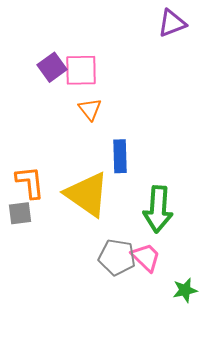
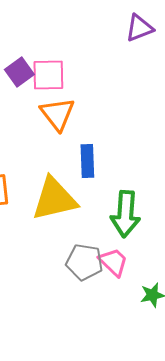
orange triangle: (90, 109) -> (57, 114), size x1.5
yellow triangle: (87, 194) -> (54, 199), turned -48

